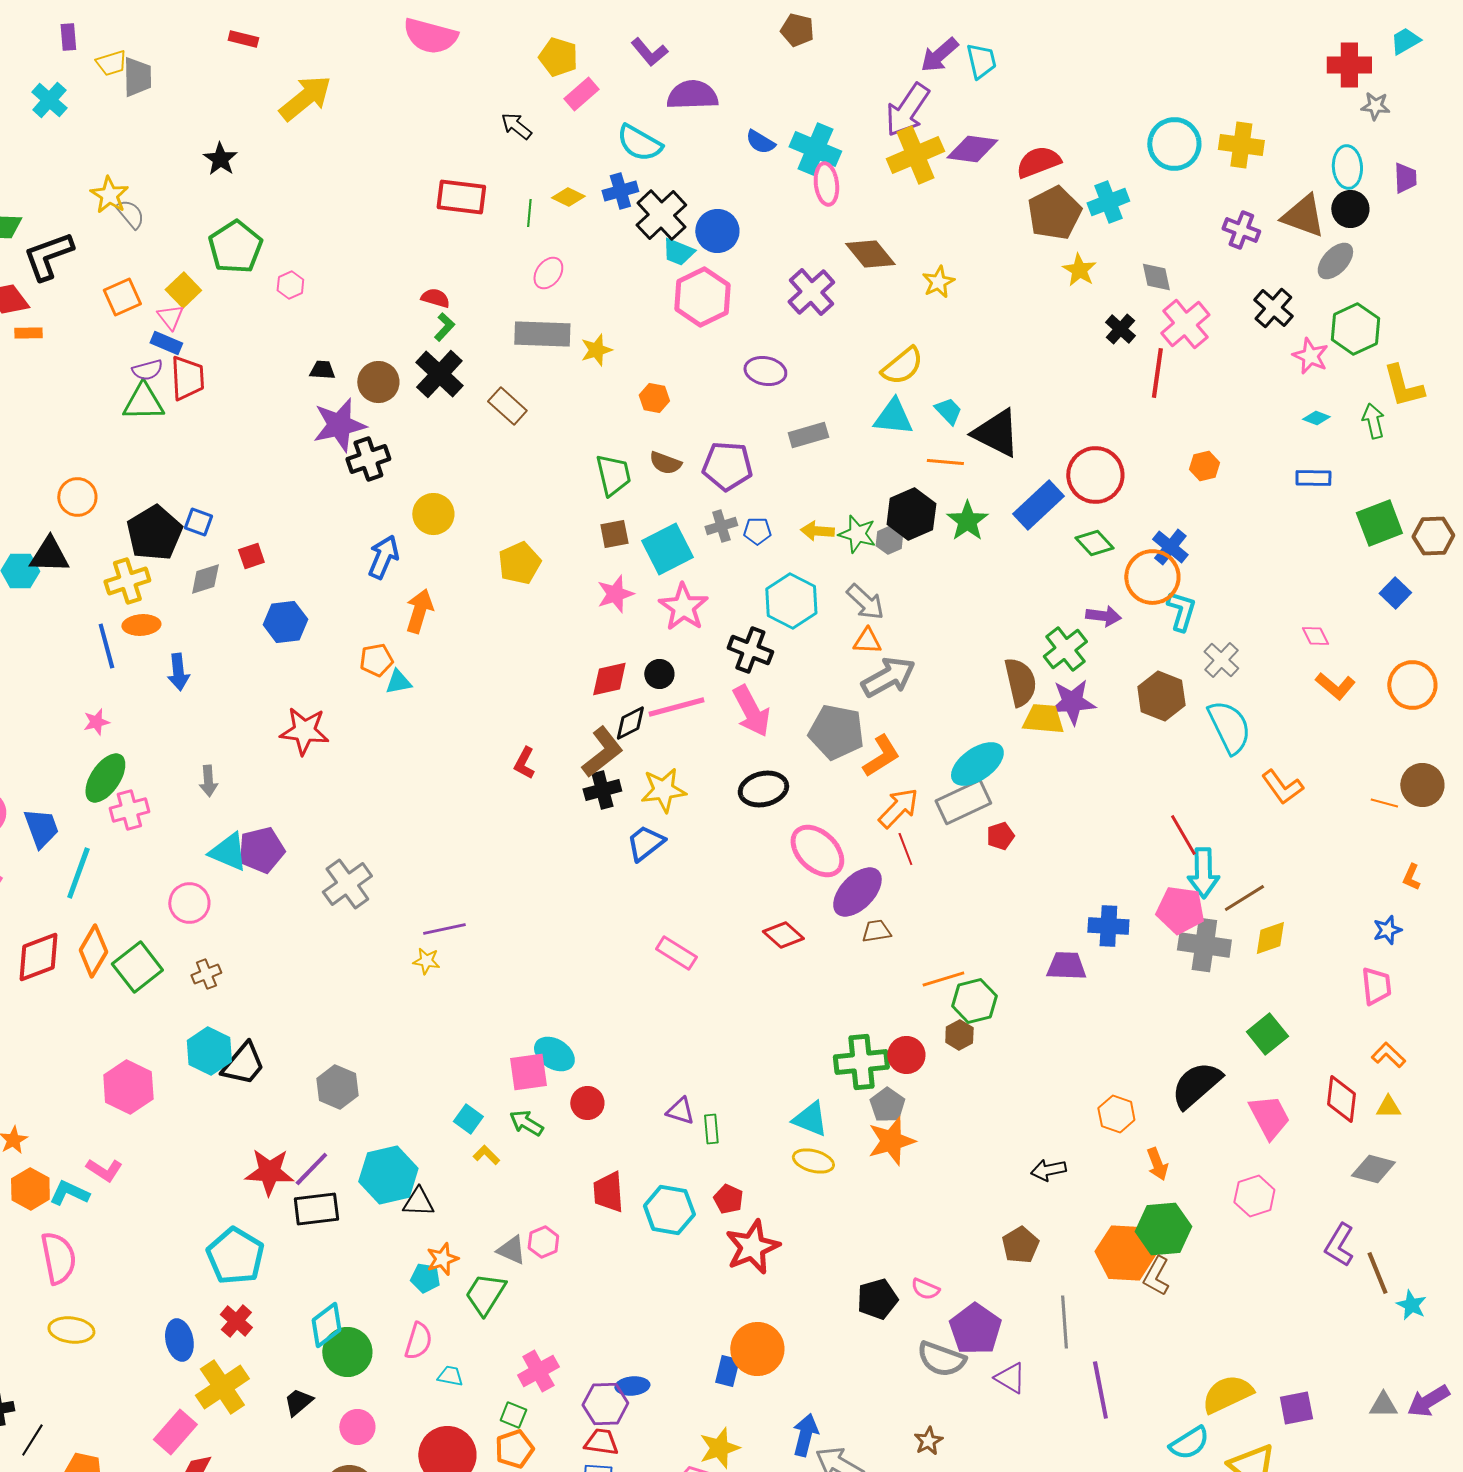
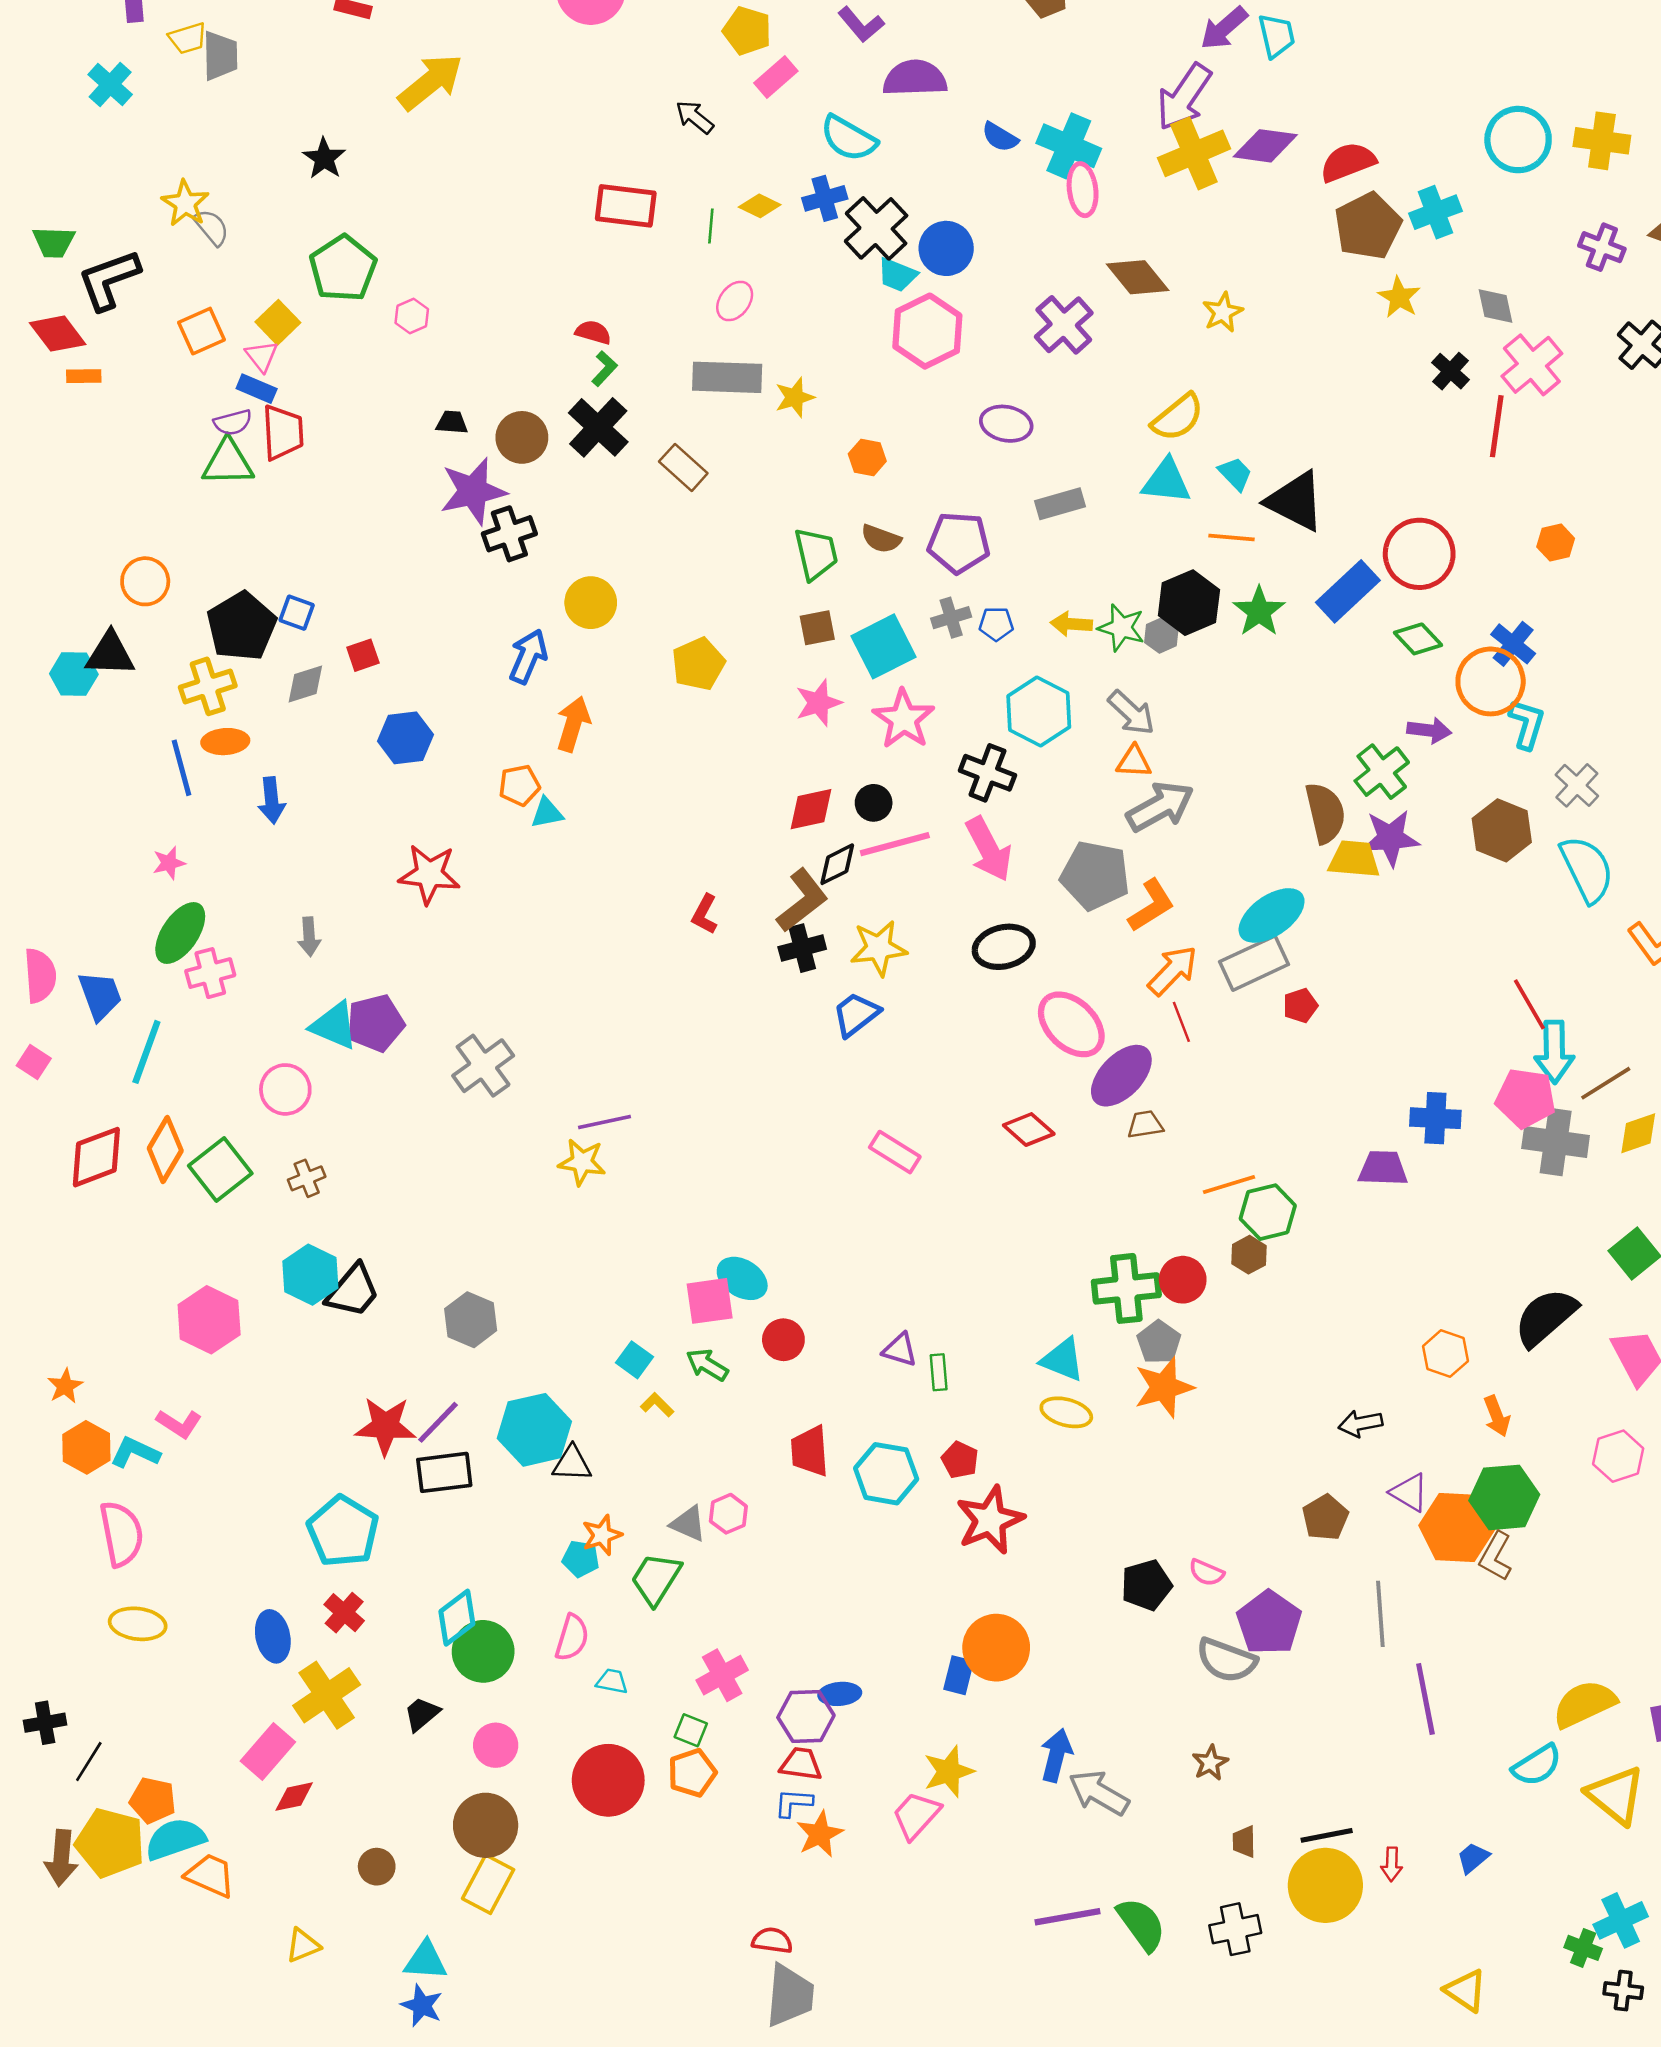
yellow star: (426, 961) -> (582, 1162), size x1.4
purple triangle: (1010, 1378) -> (1409, 1492), moved

